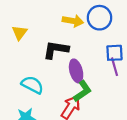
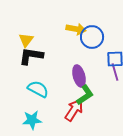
blue circle: (100, 18) -> (92, 37), moved
black L-shape: (56, 50) -> (31, 56), moved

